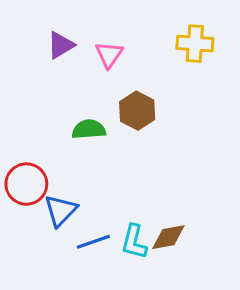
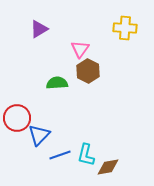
pink triangle: (109, 54) -> (80, 49), moved
brown diamond: (168, 237) -> (108, 167), moved

